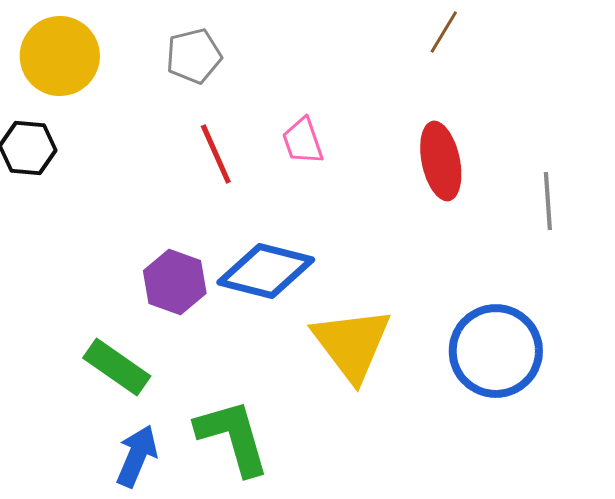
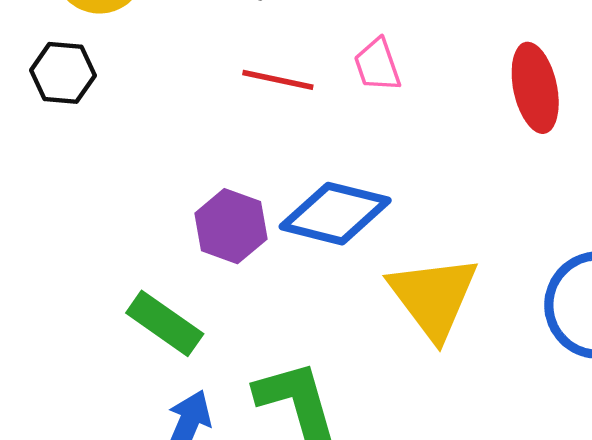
red line: (216, 154) -> (278, 80), turned -54

